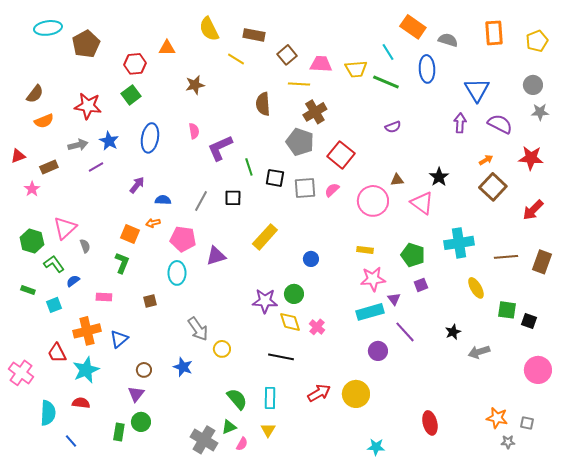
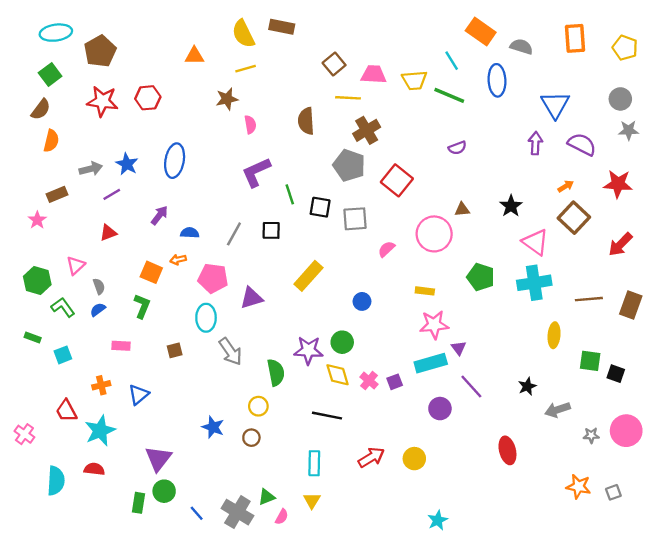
brown rectangle: (254, 35) -> (282, 27), moved
yellow pentagon: (537, 41) -> (625, 48), turned -30
yellow line: (236, 59) -> (246, 69), moved, turned -48
red hexagon: (135, 64) -> (148, 98), moved
green square: (131, 95) -> (50, 74), moved
red star: (88, 106) -> (102, 101), moved
orange semicircle: (44, 121) -> (51, 141), turned -54
pink semicircle: (194, 131) -> (250, 125), moved
red triangle: (18, 156) -> (108, 233), moved
pink semicircle: (332, 190) -> (386, 249), moved
pink triangle: (422, 203) -> (535, 242), moved
pink triangle: (65, 228) -> (76, 265), size x0.7
green pentagon: (413, 255) -> (481, 277), moved
blue semicircle: (73, 281) -> (98, 310), moved
purple square: (421, 285) -> (395, 382), moved
yellow ellipse: (476, 288) -> (554, 335), turned 35
gray arrow: (198, 329) -> (230, 351), moved
orange cross: (87, 331) -> (101, 385), size x0.6
brown circle: (144, 370) -> (251, 438), moved
pink cross: (21, 373) -> (24, 434), size x0.7
purple triangle: (136, 394) -> (158, 459), size x1.4
yellow circle: (356, 394) -> (414, 459), size x0.7
green semicircle: (237, 399) -> (276, 372), moved, turned 30
red ellipse: (430, 423) -> (507, 450), moved
gray square: (527, 423) -> (613, 492), turned -32
blue line: (71, 441) -> (197, 513), moved
gray star: (508, 442) -> (591, 435), moved
cyan star: (376, 447) -> (438, 520), turned -30

